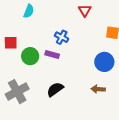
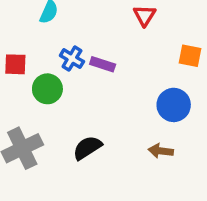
blue cross: (62, 37) -> (72, 59), moved
purple rectangle: (52, 54) -> (103, 64), moved

